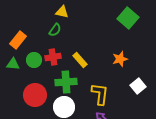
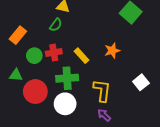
orange star: (120, 59) -> (112, 51), moved
green triangle: (13, 64) -> (16, 75), moved

